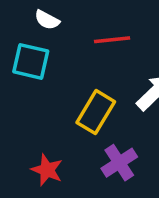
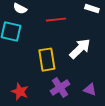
yellow rectangle: (96, 112) -> (47, 60), turned -40

